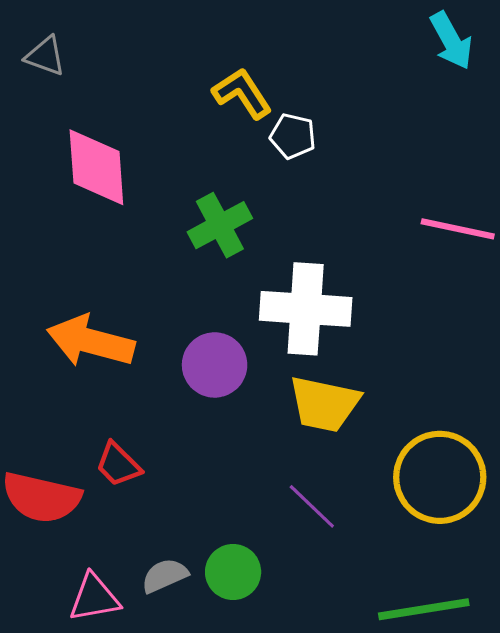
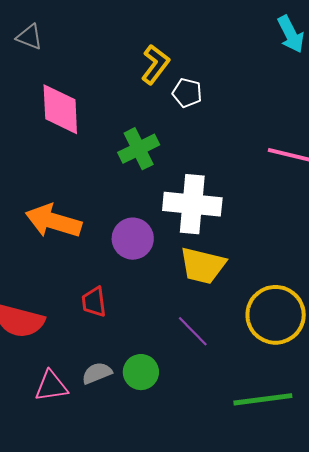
yellow L-shape: (242, 93) -> (155, 64), turned 69
red trapezoid: (118, 464) -> (94, 302), moved, turned 36

